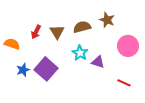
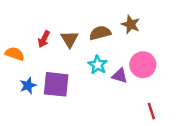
pink circle: (128, 46) -> (143, 65), moved
purple square: (46, 69) -> (56, 84), turned -35
red line: (124, 83) -> (151, 111), moved, turned 48

